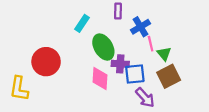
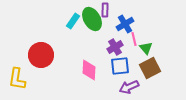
green ellipse: (103, 47) -> (92, 19), moved
purple cross: (120, 64) -> (115, 47), moved, turned -35
purple arrow: (145, 98) -> (129, 87), turned 108

